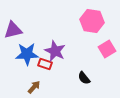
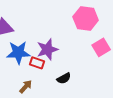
purple star: (55, 51) -> (47, 49), turned 30
black semicircle: (84, 78) -> (64, 78), moved, turned -80

